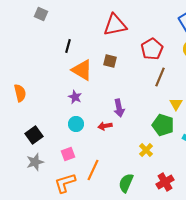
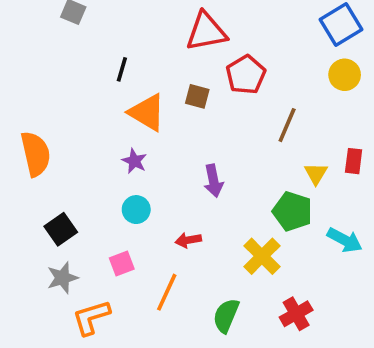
red pentagon: (152, 49) -> (246, 75), moved
orange semicircle: (20, 93) -> (36, 154), size x1.4
red arrow: (105, 126) -> (188, 240), moved
yellow cross: (146, 150) -> (262, 256), size x1.5
orange L-shape: (65, 183) -> (91, 317), moved

